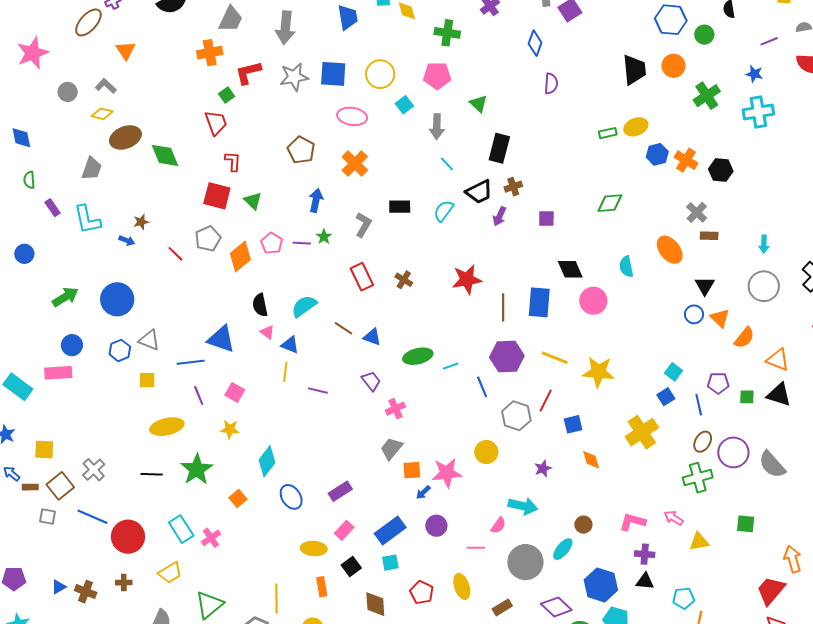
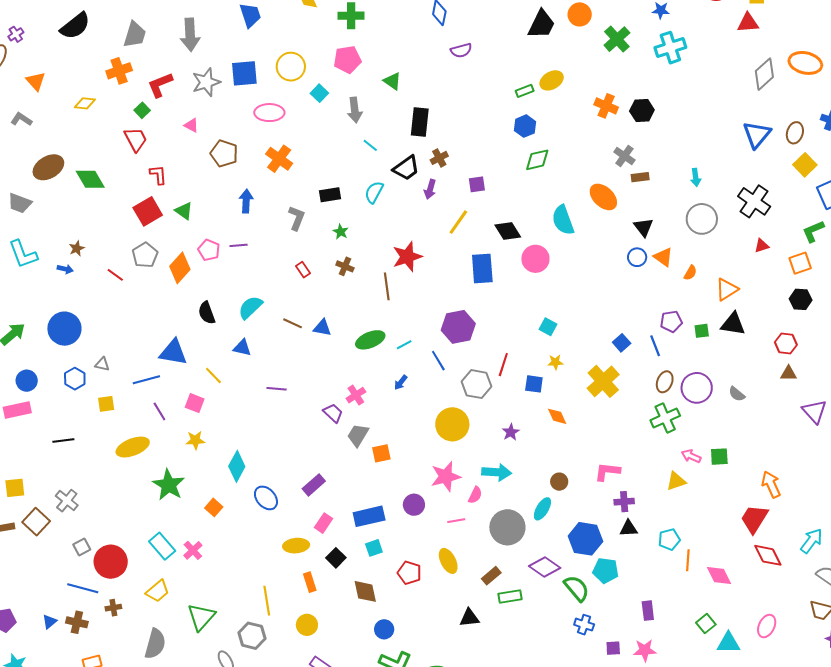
black trapezoid: (634, 70) -> (542, 24), turned 40
purple semicircle: (551, 84) -> (461, 50), turned 80
yellow diamond: (102, 114) -> (85, 103), moved
blue hexagon: (657, 154) -> (525, 126), moved
gray trapezoid: (92, 169) -> (20, 203), turned 100
red square: (217, 196) -> (148, 211), turned -36
green star: (324, 237) -> (341, 232), moved
cyan semicircle: (626, 267) -> (563, 220), size x1.4
red rectangle: (362, 277) -> (303, 270), size x0.6
brown line: (503, 307) -> (387, 286), moved
pink triangle: (267, 332) -> (191, 125), moved
orange semicircle: (744, 338) -> (690, 273), size x0.7
gray triangle: (149, 340) -> (102, 364), size x0.7
yellow line: (555, 358) -> (458, 222), moved, turned -68
orange triangle: (778, 360) -> (727, 289), turned -45
yellow line: (285, 372) -> (213, 375), moved, turned -42
yellow star: (598, 372) -> (555, 362), moved, size x0.5
cyan square: (673, 372) -> (548, 327), moved
purple trapezoid: (371, 381) -> (333, 413), moved
blue square: (573, 424) -> (534, 384), turned 30
yellow circle: (486, 452) -> (452, 424), size x1.4
gray semicircle: (772, 464) -> (737, 394), size x0.6
pink star: (447, 473) -> (446, 477), moved
black line: (152, 474) -> (63, 441), moved
blue arrow: (423, 492) -> (401, 382), moved
gray square: (47, 517) -> (82, 547), moved, turned -30
blue line: (93, 517) -> (83, 588), moved
pink arrow: (674, 518) -> (691, 456), moved
blue rectangle: (390, 531) -> (369, 516), turned 32

